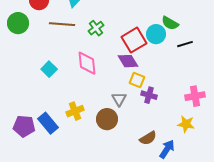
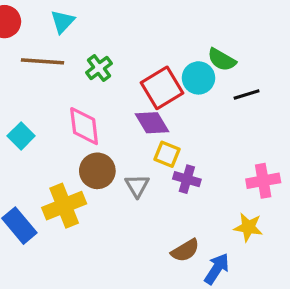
yellow cross: (75, 111) -> (64, 206), size x1.4
brown circle: (107, 119) -> (97, 171), moved

